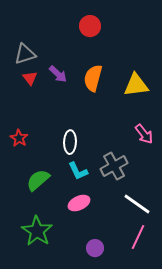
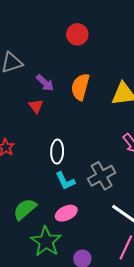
red triangle: (30, 78) -> (36, 106), moved
green semicircle: (38, 180) -> (25, 209), moved
green star: (37, 231) -> (46, 241), moved

